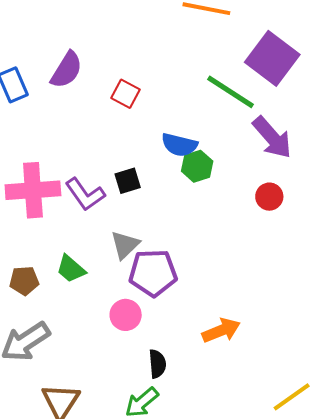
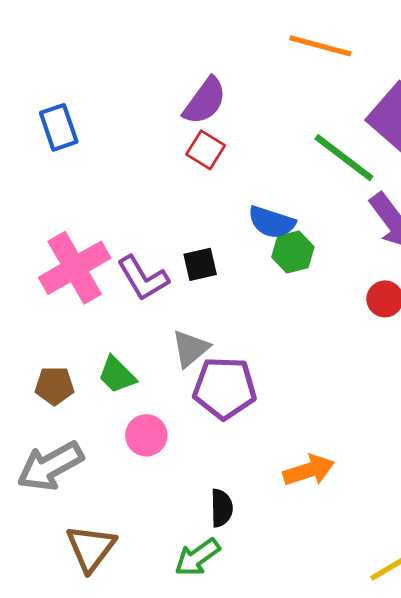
purple semicircle: (67, 70) -> (205, 101), moved
pink cross: (33, 190) -> (75, 268), turned -30
pink circle: (126, 315) -> (146, 435), moved

